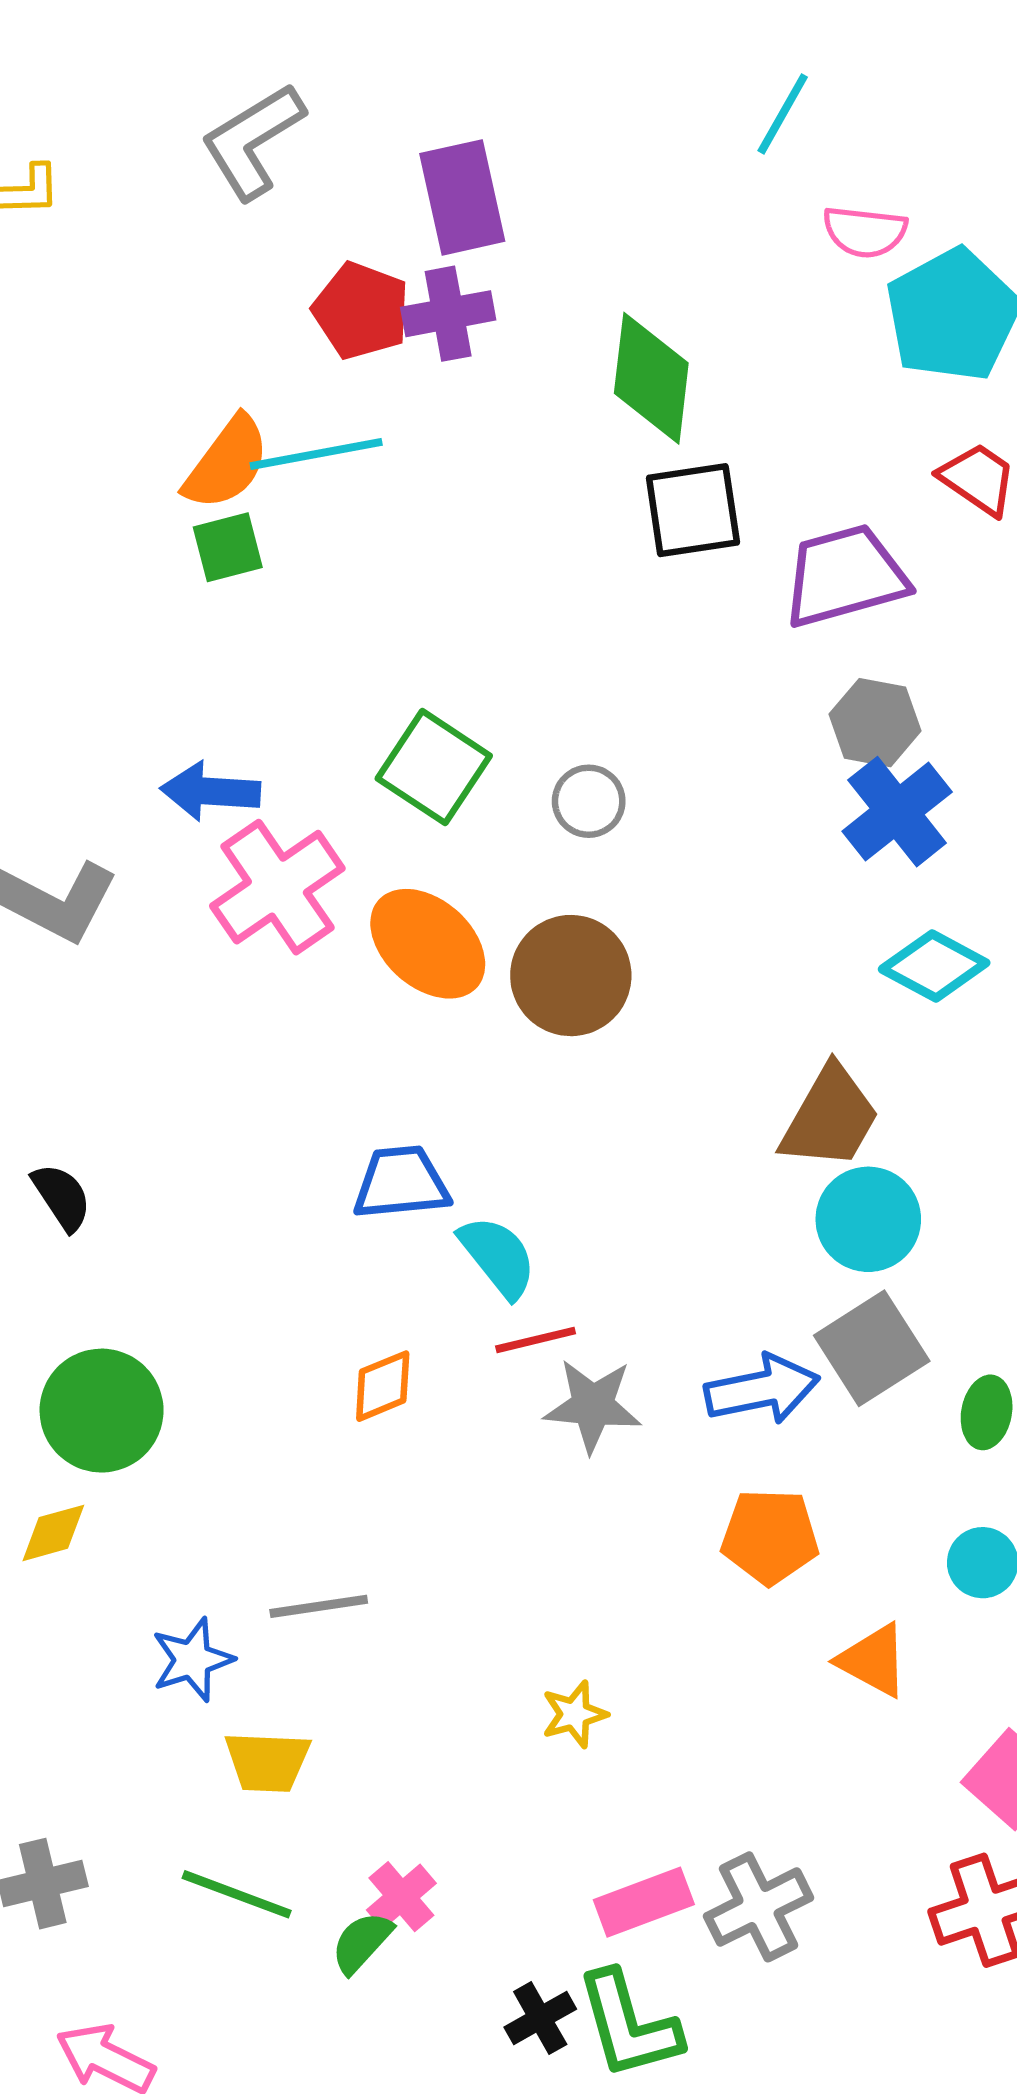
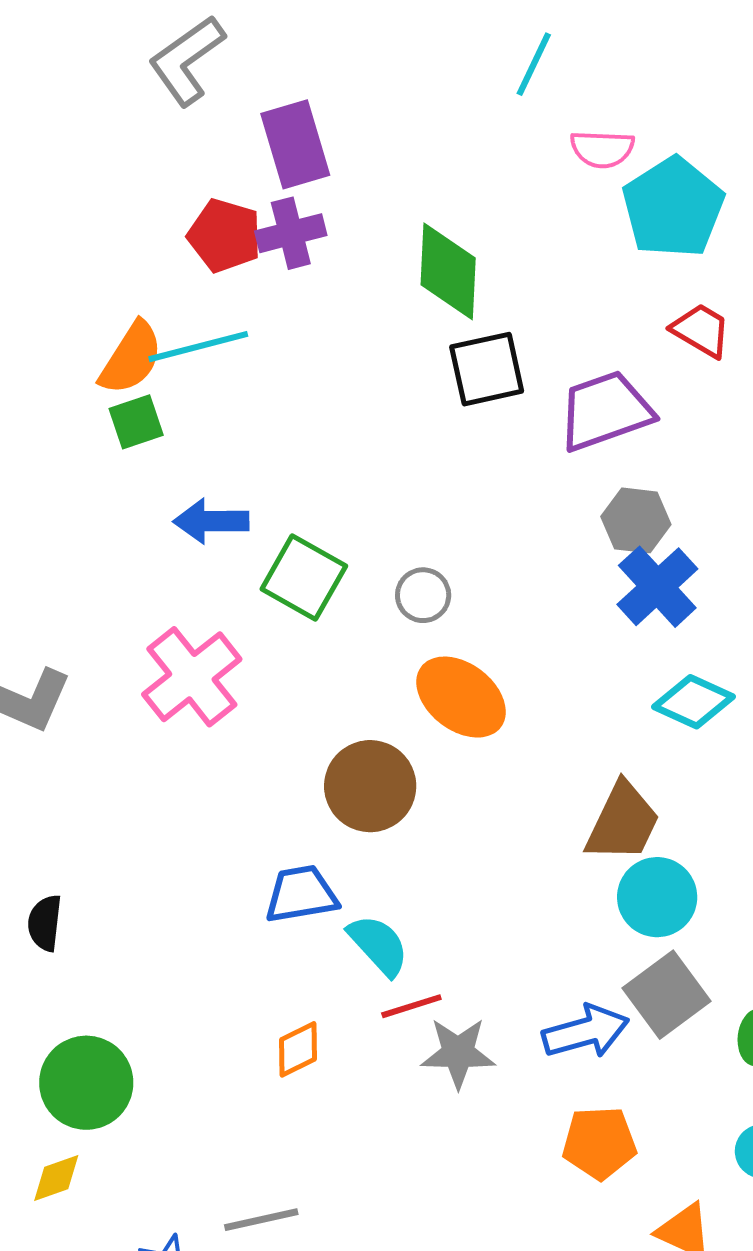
gray L-shape: (253, 141) -> (187, 60), moved
blue arrow: (210, 791) -> (211, 521), moved
orange ellipse: (428, 944) -> (461, 697), moved
brown circle: (571, 976) -> (370, 786), moved
black semicircle: (62, 1197) -> (45, 923), turned -136

